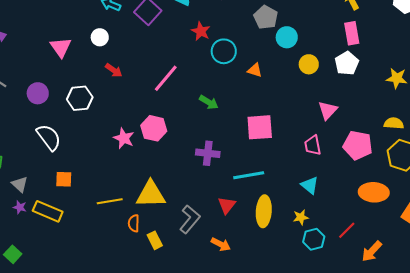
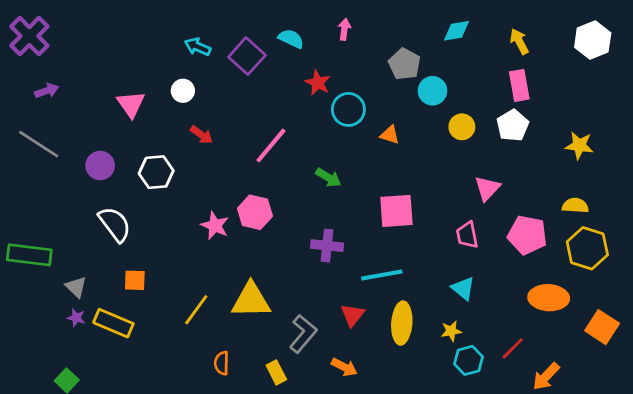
yellow line: (110, 201) -> (196, 310), turned -45
orange semicircle: (134, 223) -> (222, 363), moved
yellow rectangle: (155, 240) -> (276, 372), moved

